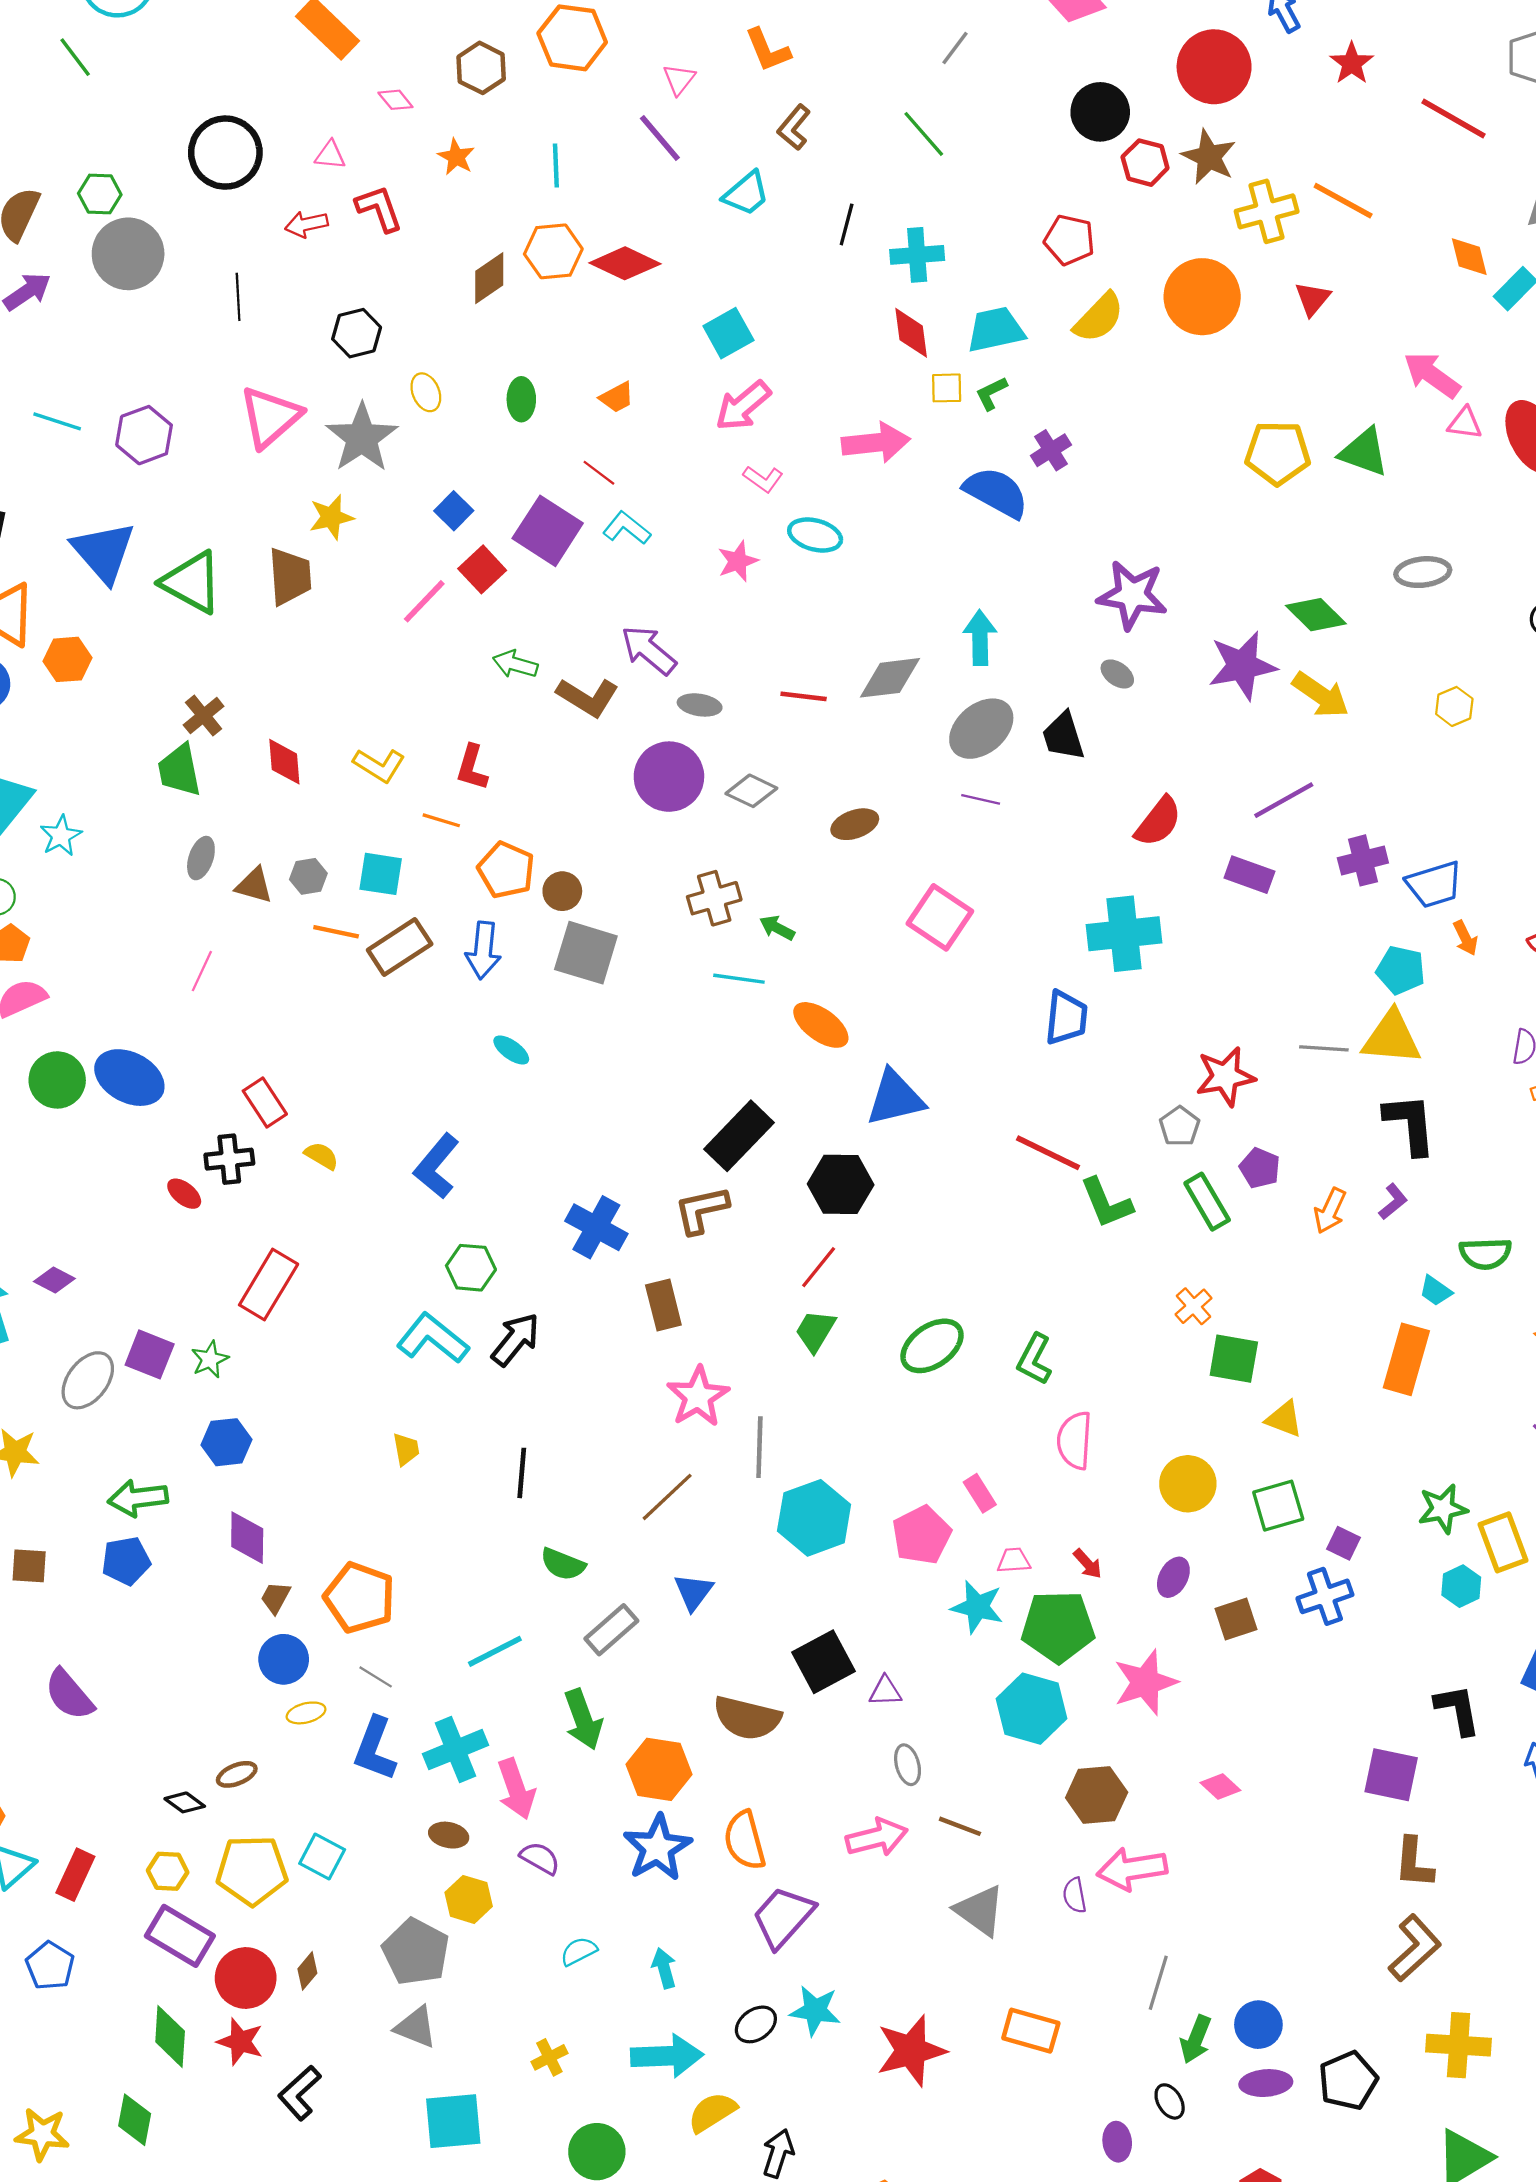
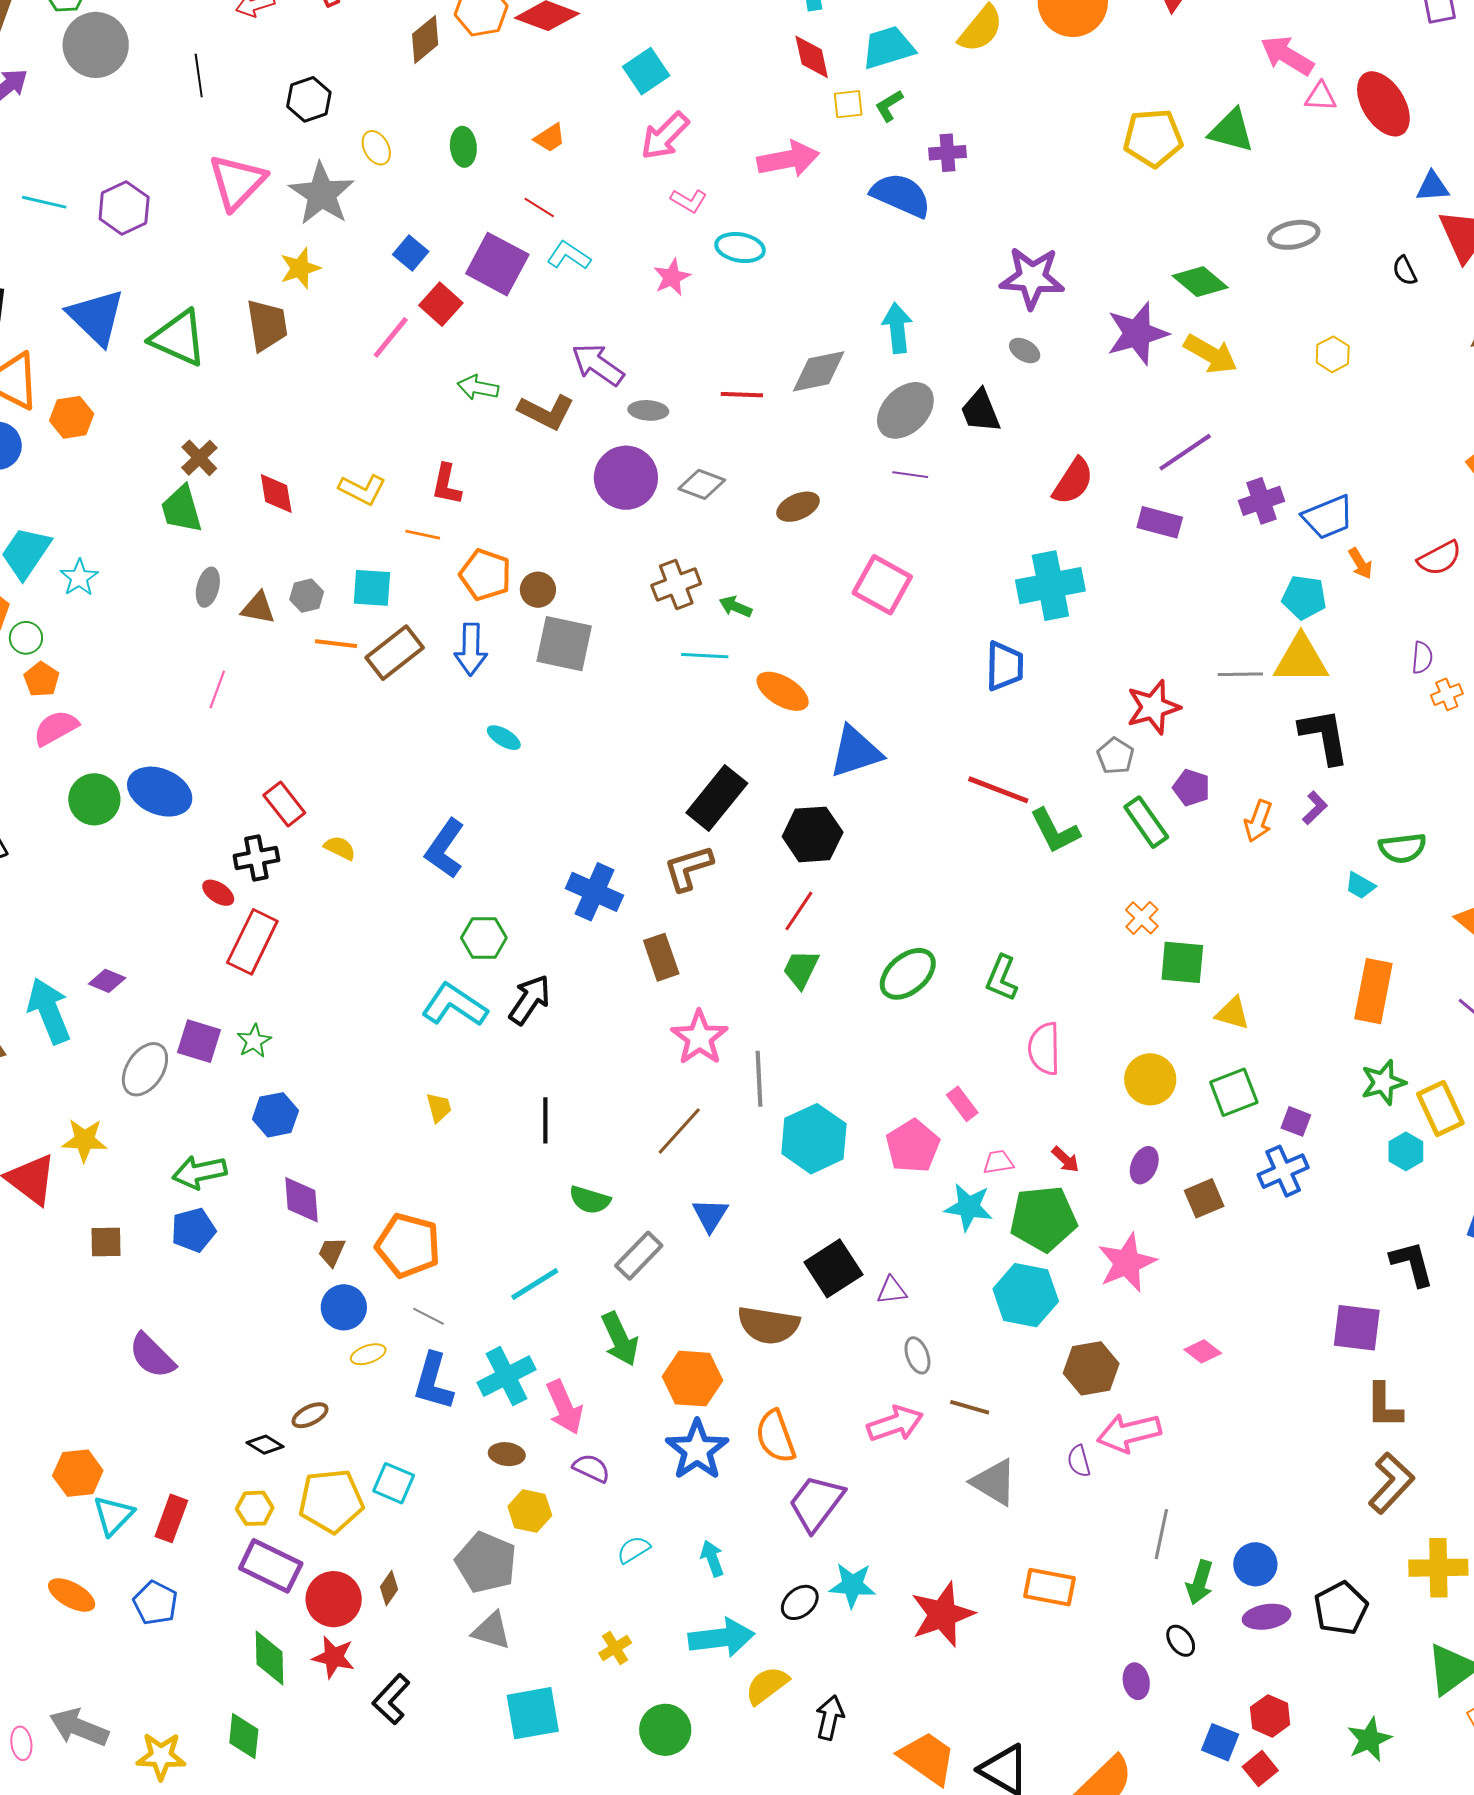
purple cross: (1051, 450) -> (947, 153), turned 33
red rectangle: (269, 1285) -> (252, 942), moved
orange rectangle: (1406, 1359) -> (1373, 991), moved

